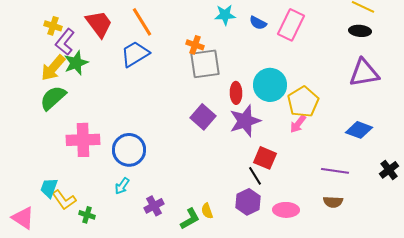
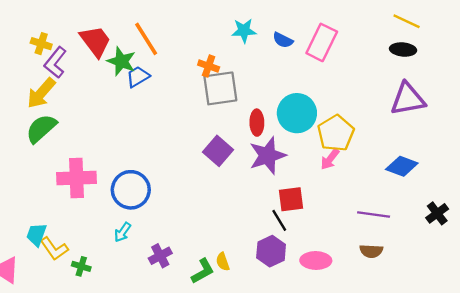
blue trapezoid: (135, 54) -> (138, 77), size x0.7
green star: (76, 63) -> (121, 61), moved, turned -30
red square: (265, 158) -> (291, 199), turned -30

